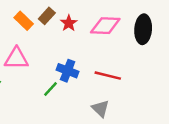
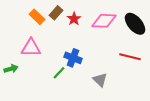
black ellipse: (143, 29) -> (135, 24), turned -45
red line: (108, 76) -> (130, 57), moved
gray triangle: (100, 108) -> (100, 80), moved

